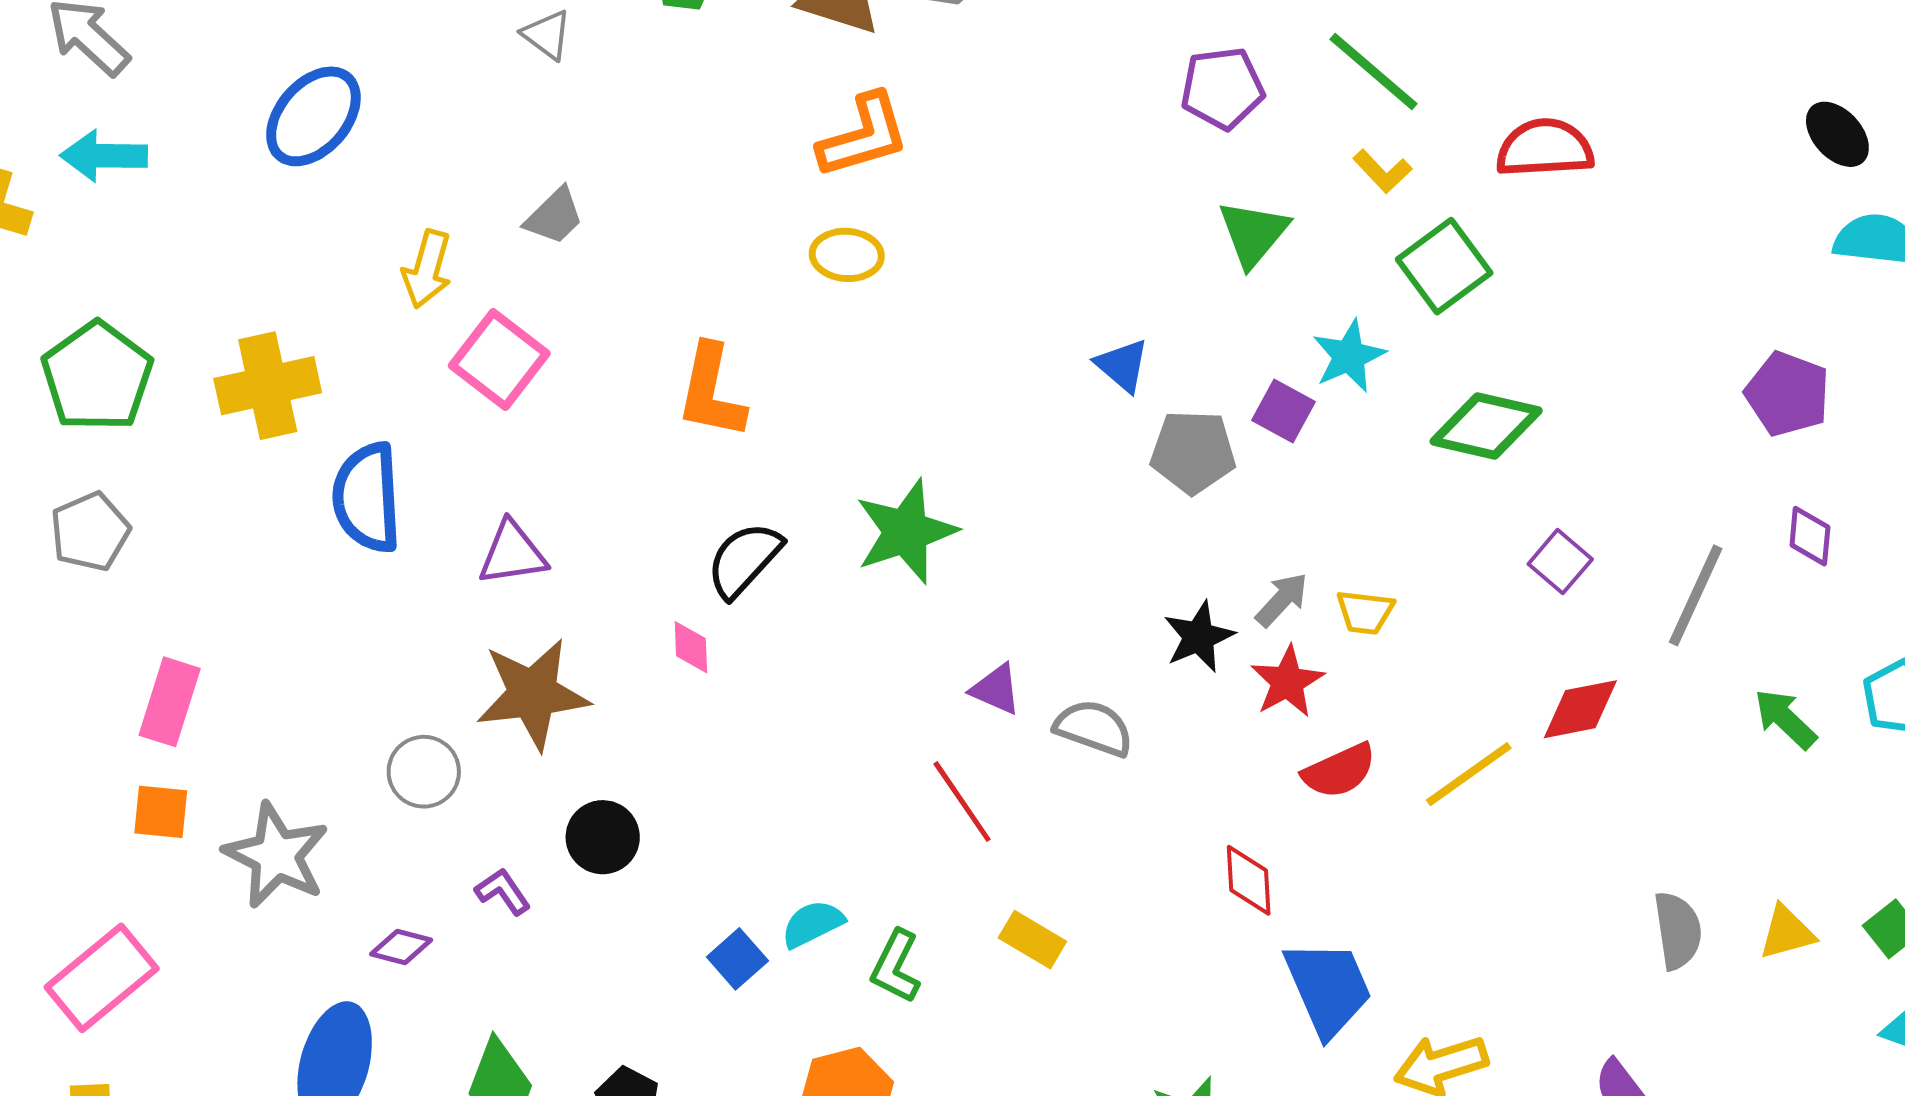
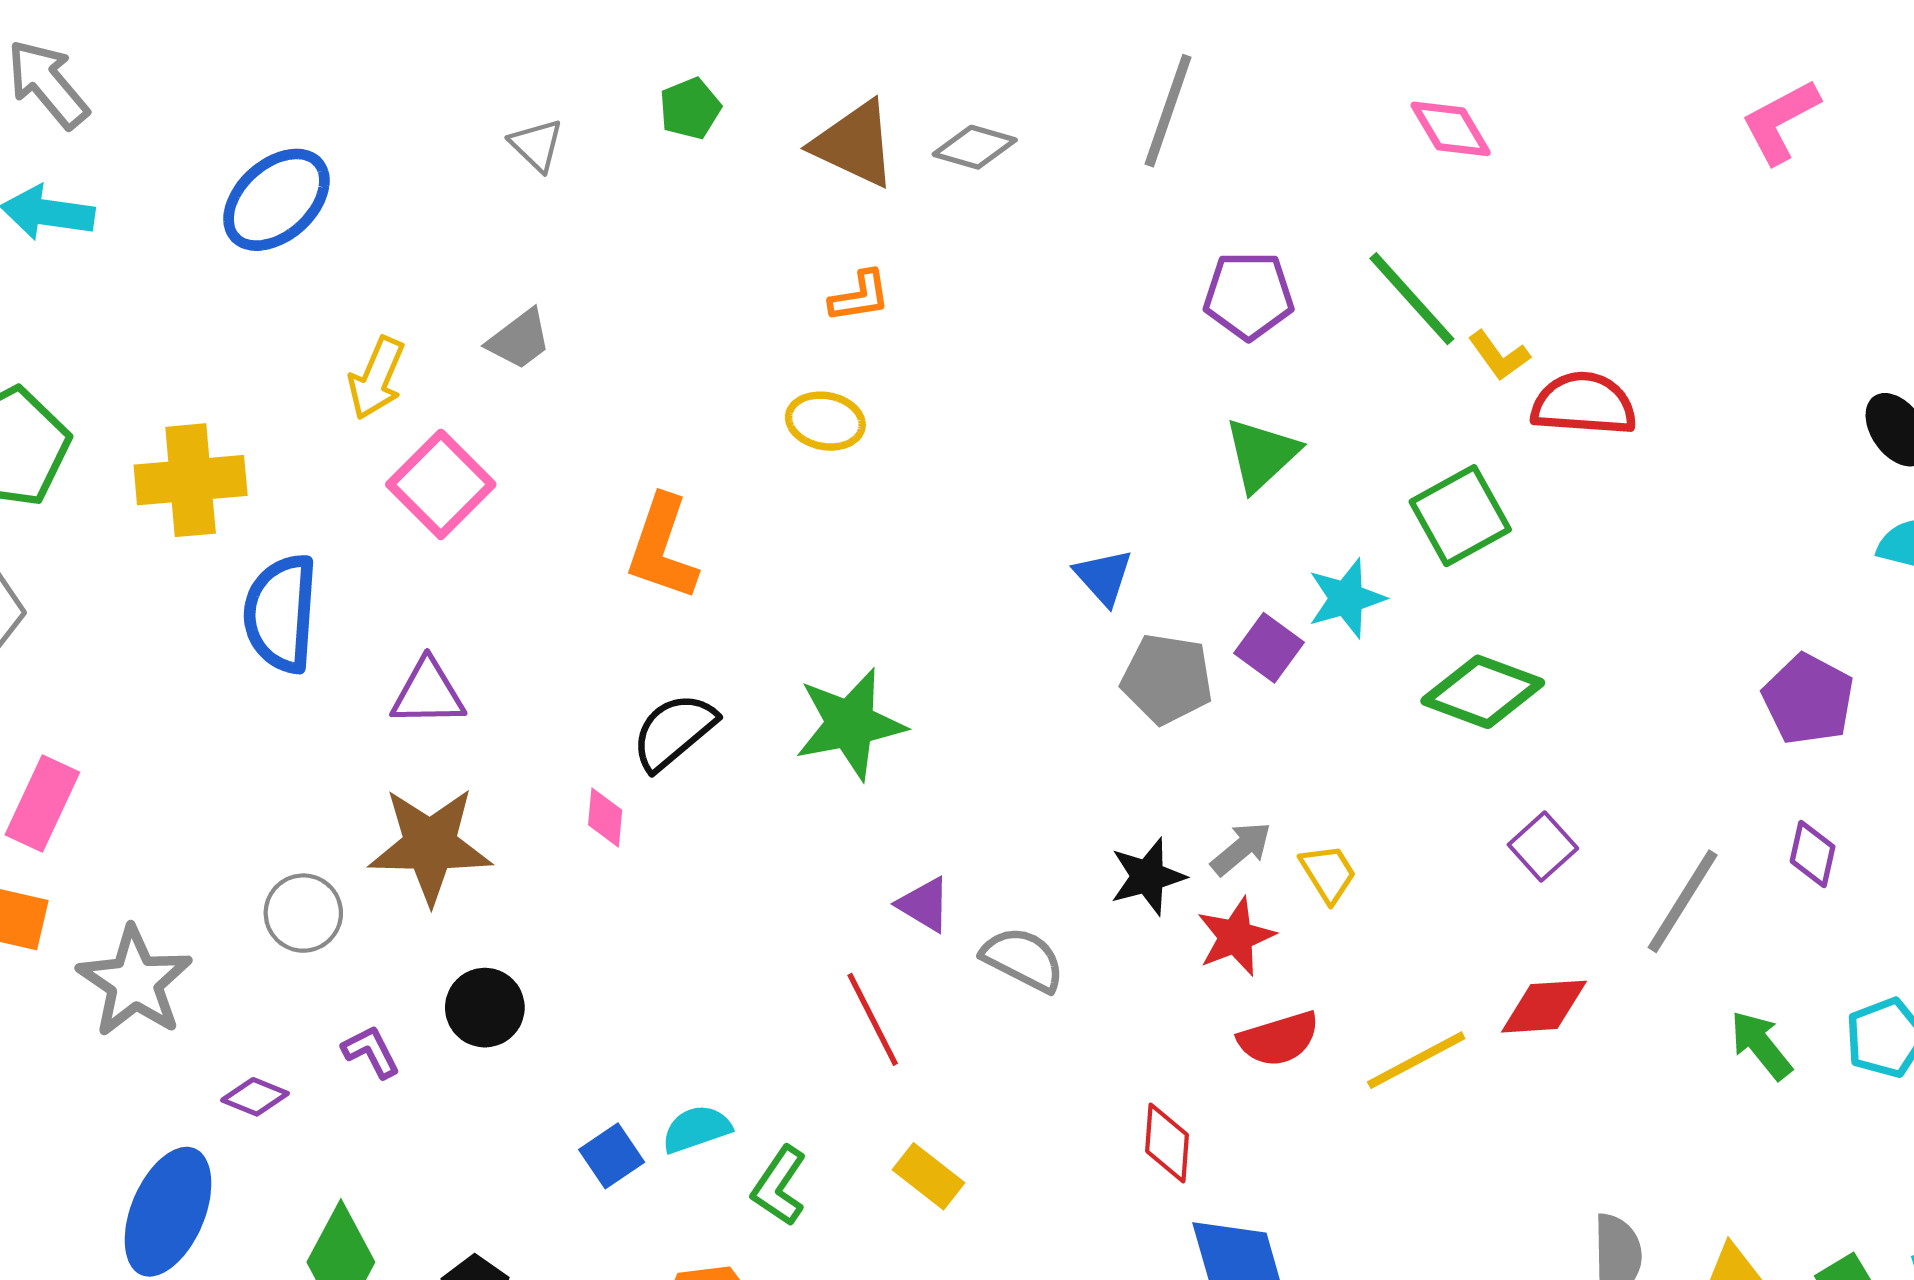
orange L-shape: (864, 136) -> (860, 296), size x0.6
yellow L-shape: (1382, 171) -> (1499, 356), moved
yellow trapezoid: (1365, 612) -> (1328, 873), turned -136

